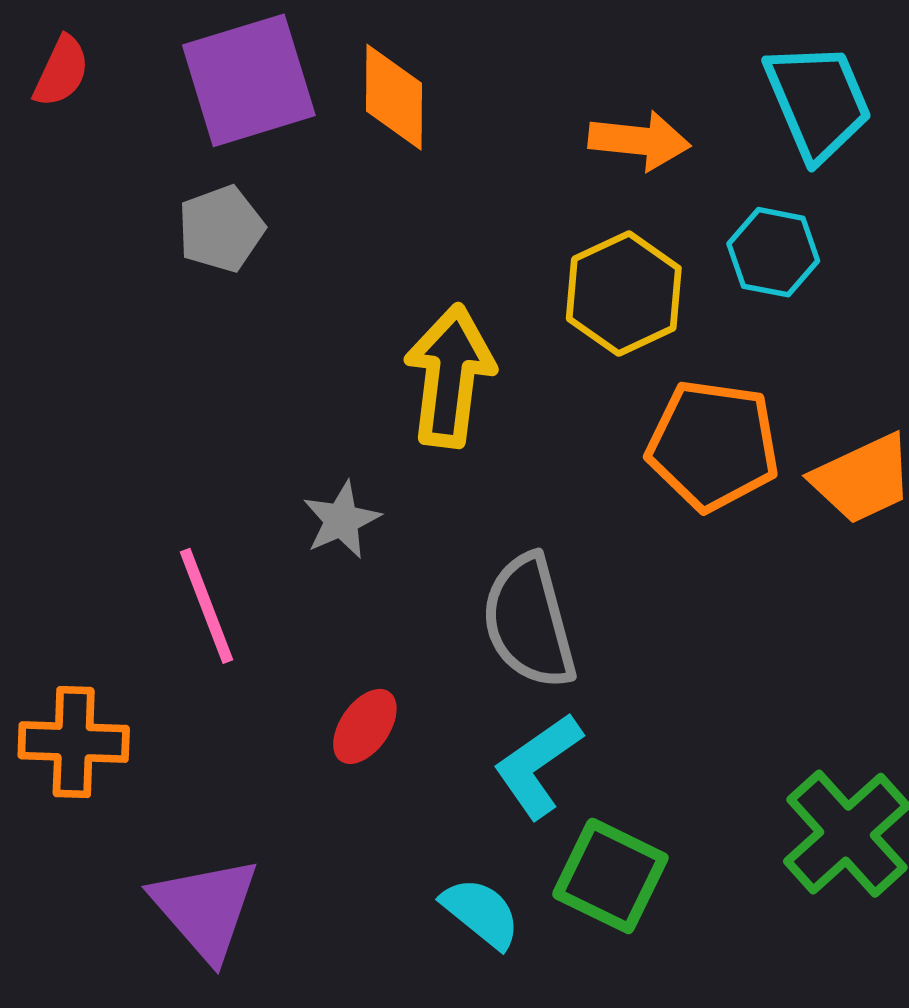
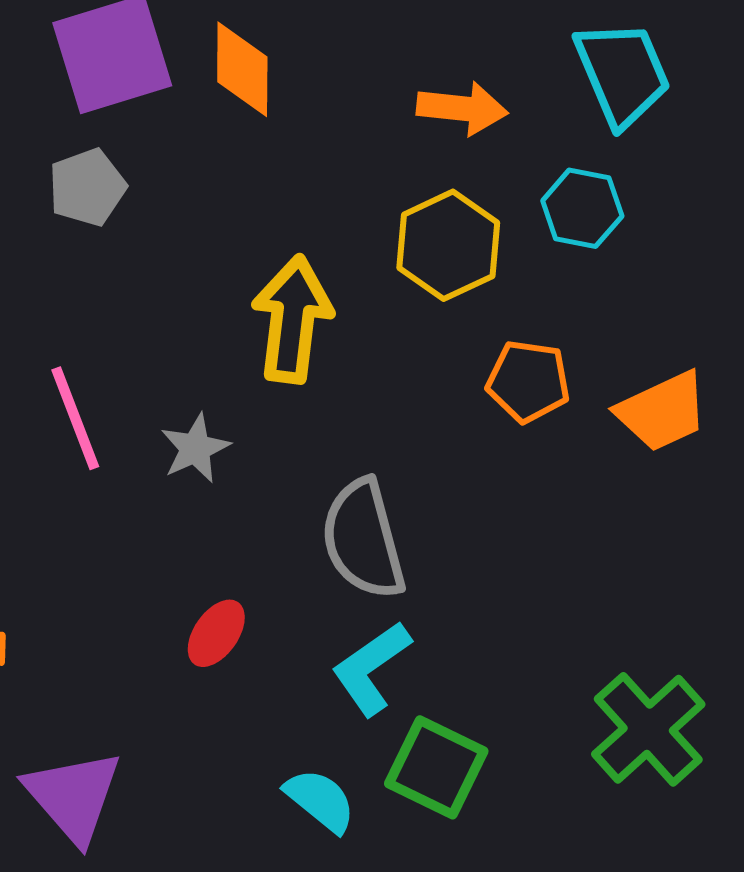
orange pentagon: (713, 445) -> (528, 381), size x0.7
pink line: (206, 606) -> (75, 418), moved

